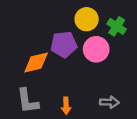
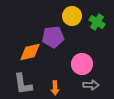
pink circle: (96, 49) -> (82, 64), moved

